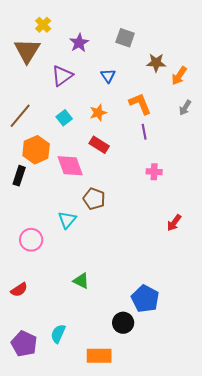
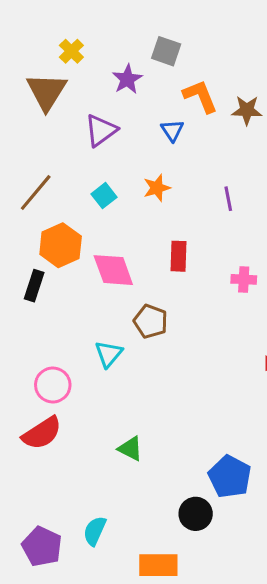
gray square: (125, 38) -> (166, 51), moved
orange L-shape: (140, 104) -> (200, 96), moved
purple line: (144, 132) -> (228, 199), moved
red rectangle: (99, 145) -> (179, 256), moved, turned 60
red semicircle: (19, 290) -> (42, 433), moved, size x1.5

